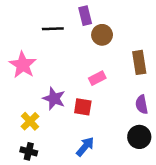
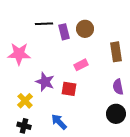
purple rectangle: (85, 16) -> (64, 32), moved
pink star: (23, 65) -> (19, 54), turned -30
blue arrow: (85, 147) -> (59, 122), moved, turned -84

